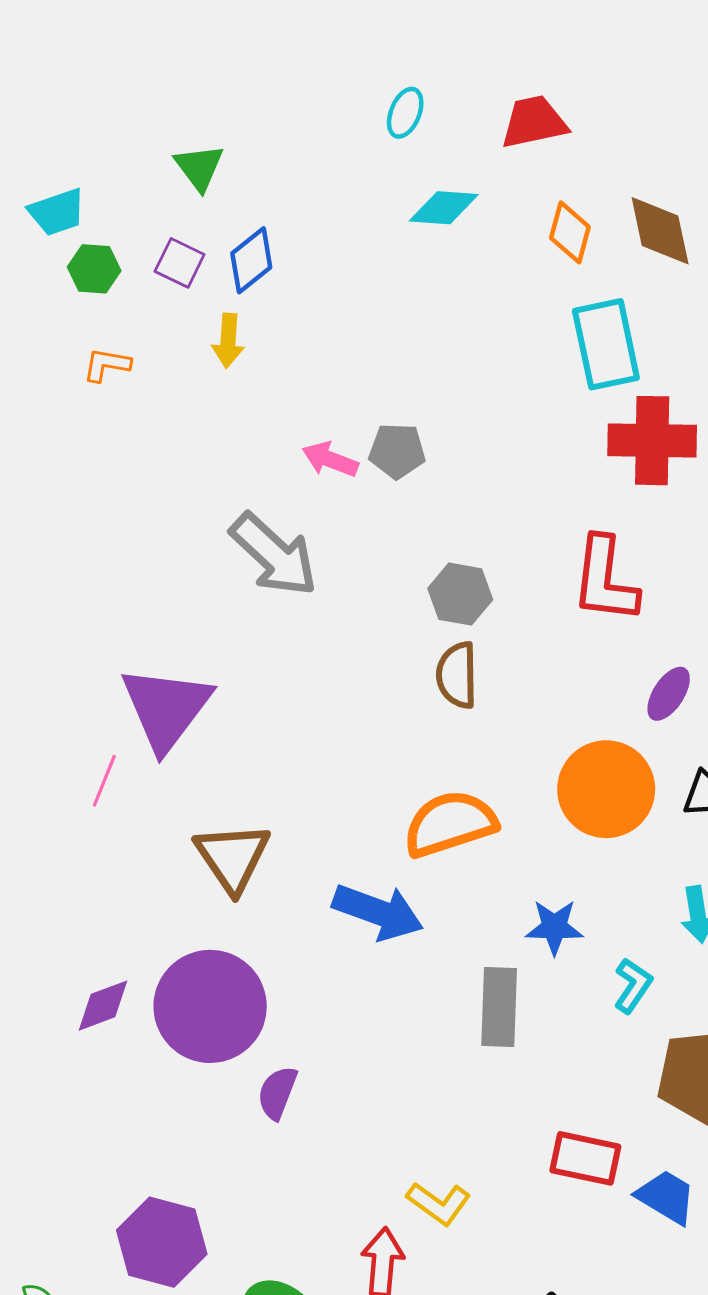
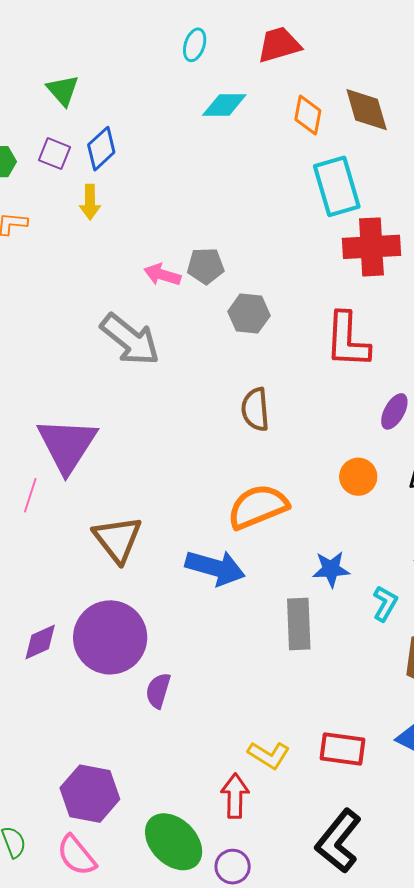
gray hexagon: (460, 594) -> (249, 314), moved
orange circle: (606, 789) -> (358, 477), size x0.6
red rectangle: (585, 1158) -> (343, 749), moved

